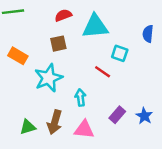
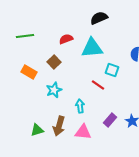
brown square: (58, 44) -> (54, 62), moved, turned -32
cyan star: (49, 78) -> (54, 90), size x0.7

